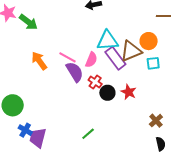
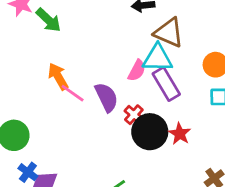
brown triangle: (131, 51) -> (169, 33), moved, turned 40
pink line: (67, 57) -> (73, 93), moved
pink semicircle: (91, 60) -> (137, 71), moved
black circle: (107, 93) -> (150, 132), size x1.6

